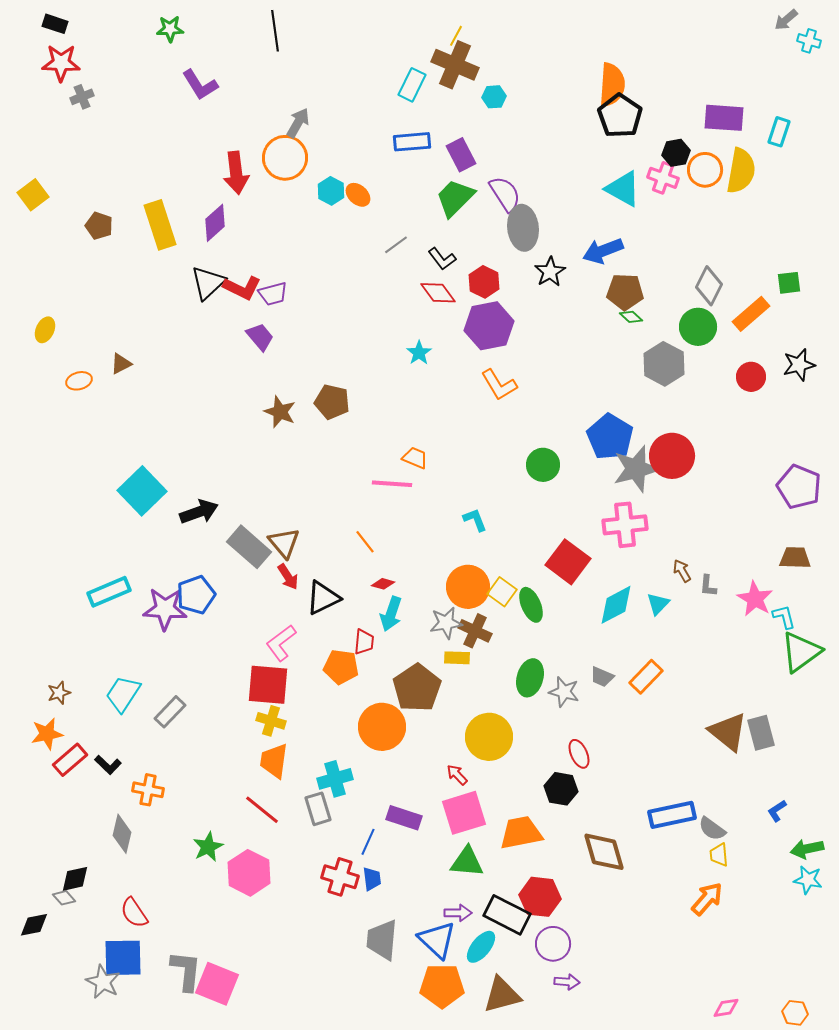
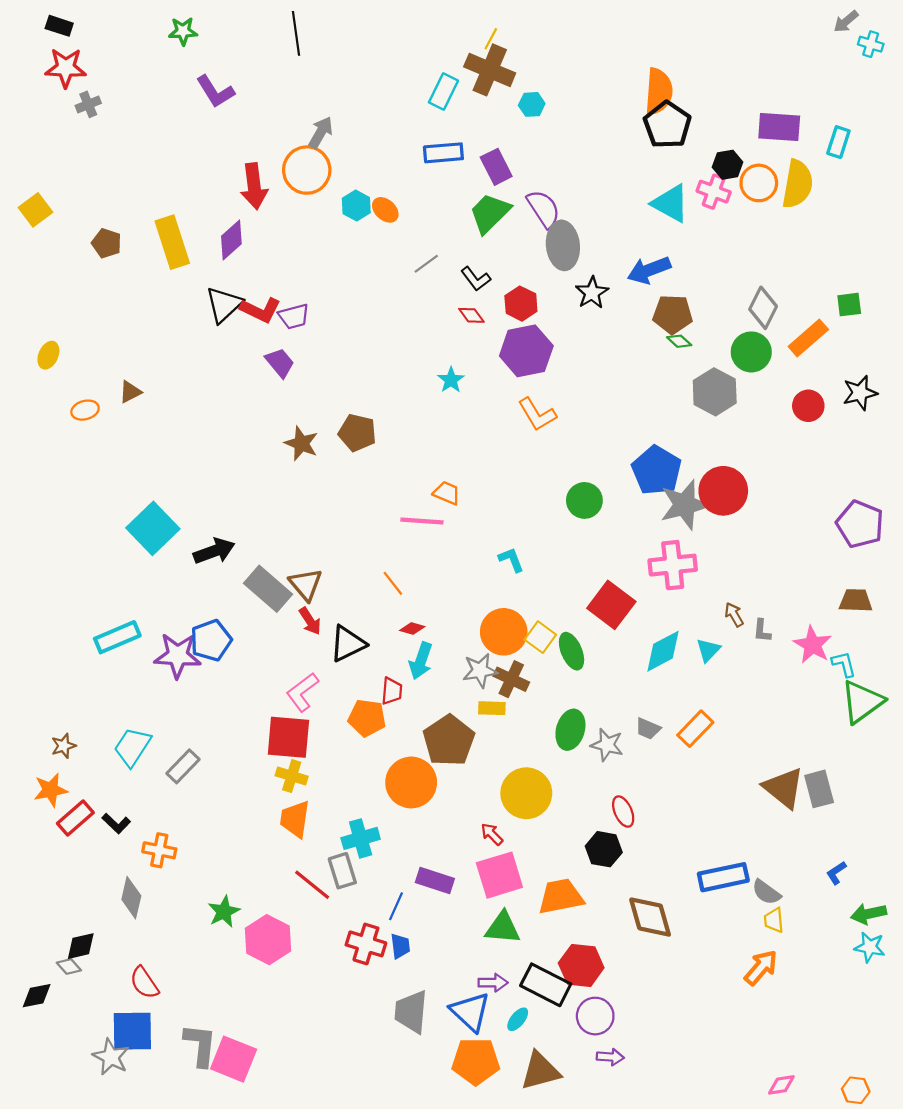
red diamond: (438, 293) -> (471, 315), size x0.7
red line: (262, 810) -> (312, 885), moved
cyan ellipse: (481, 947) -> (518, 1019), size x0.7

